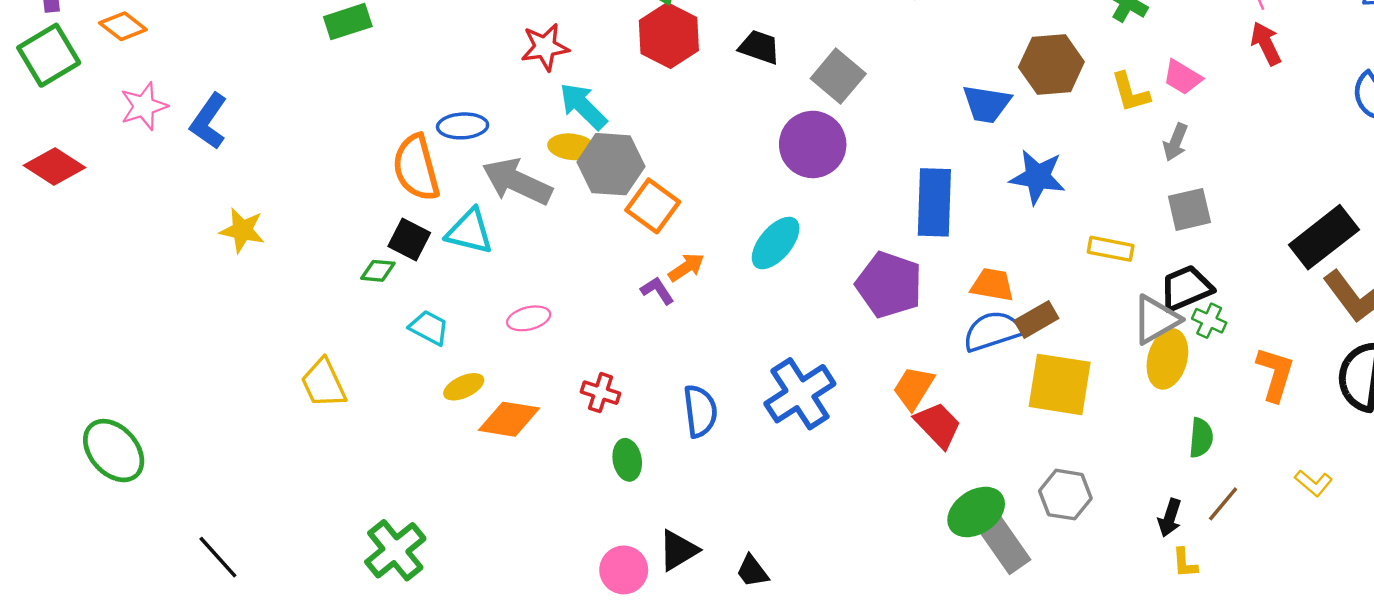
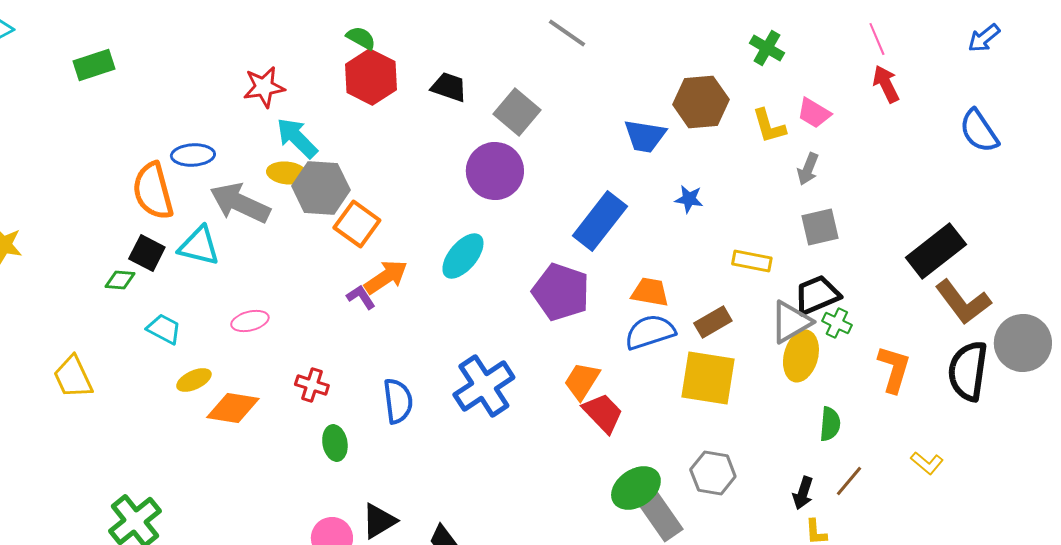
blue star: (1038, 177) -> (689, 199), size x0.6
blue rectangle: (934, 202) -> (600, 221), turned 36
orange arrow: (686, 267) -> (386, 277), size x1.4
brown rectangle: (1036, 320) -> (713, 322), moved

